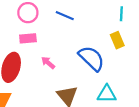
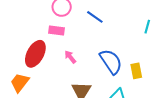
yellow rectangle: (117, 40) -> (136, 71), moved

